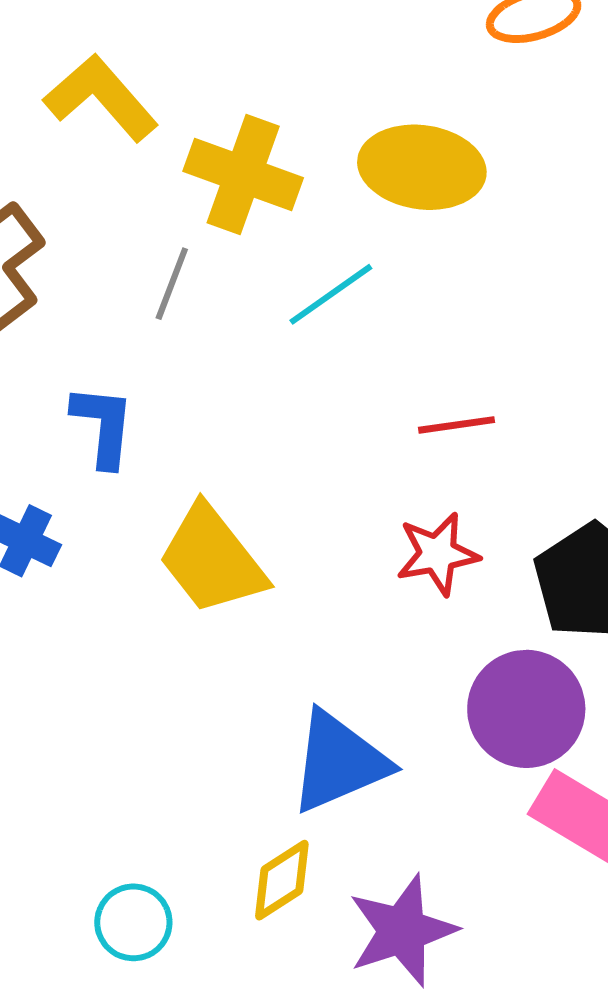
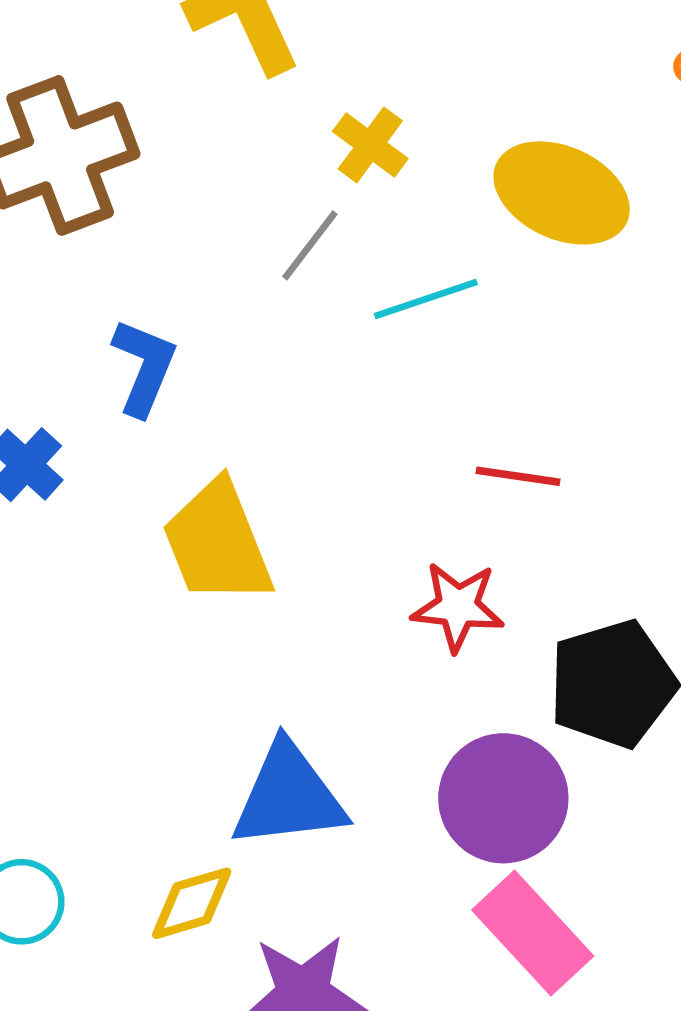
yellow cross: (243, 174) -> (370, 145), size x0.6
gray line: (172, 284) -> (310, 245), moved

